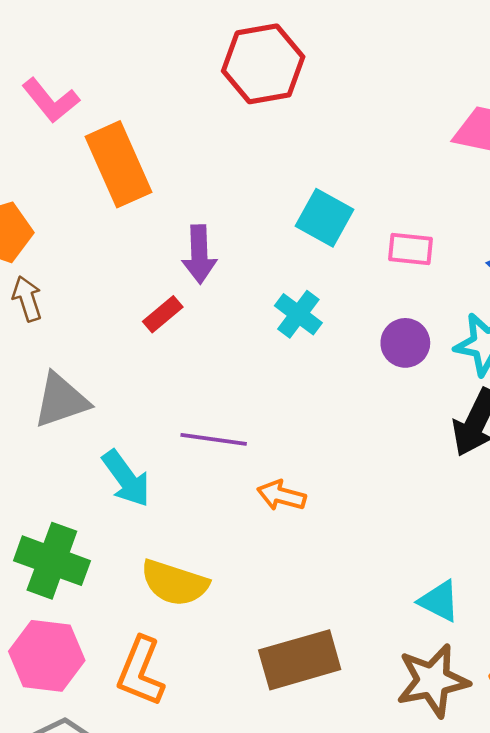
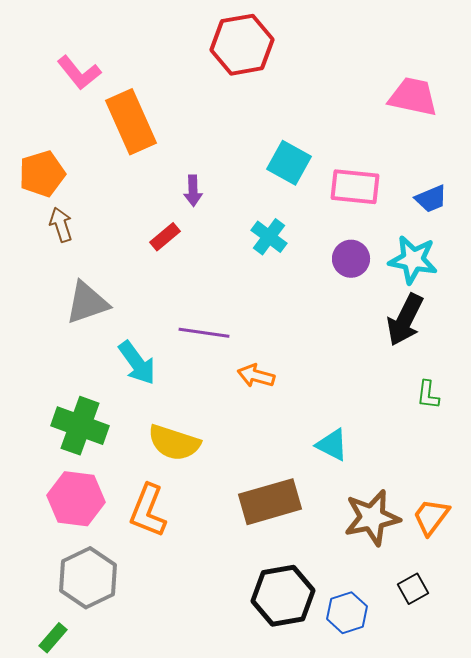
pink rectangle: (411, 249) -> (355, 187), size x1.4
purple arrow: (199, 254) -> (193, 191), size x0.7
cyan triangle: (439, 601) -> (332, 445), moved

